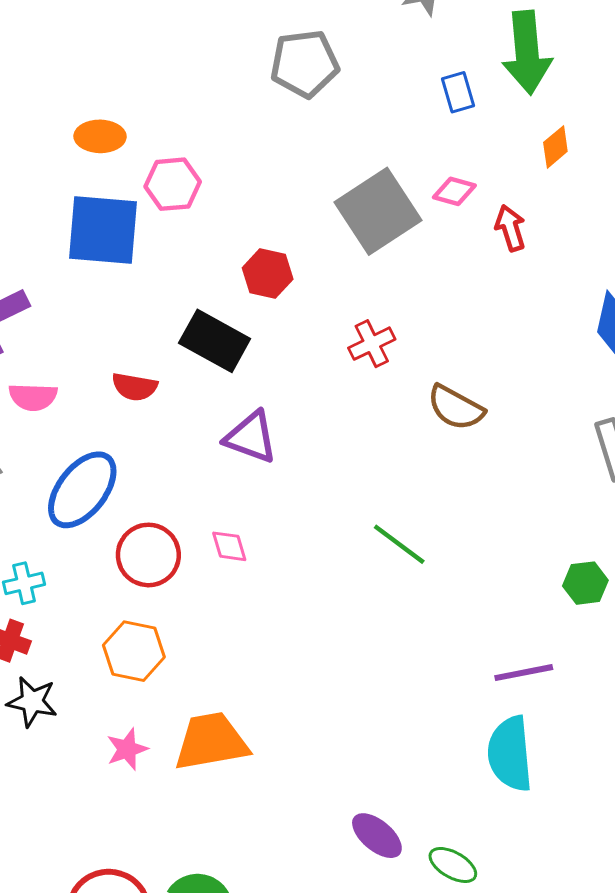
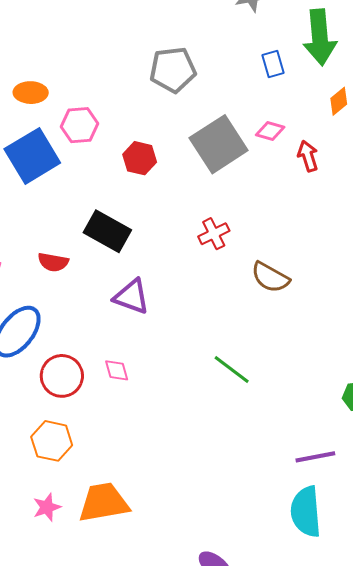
gray pentagon: (305, 64) -> (173, 70), moved
blue square: (103, 230) -> (32, 156), turned -36
red hexagon: (268, 274) -> (140, 158), moved

